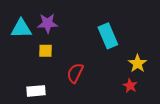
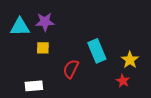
cyan rectangle: (108, 36) -> (97, 51), moved

